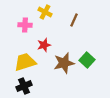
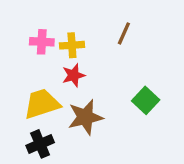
yellow cross: (45, 12) -> (72, 45), moved, turned -32
brown star: (64, 63) -> (85, 117), moved

